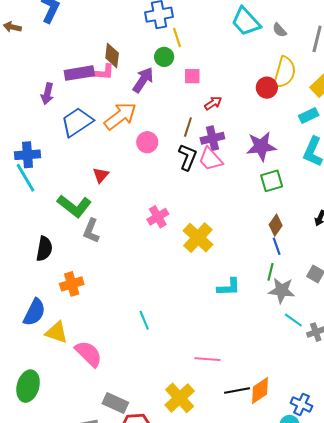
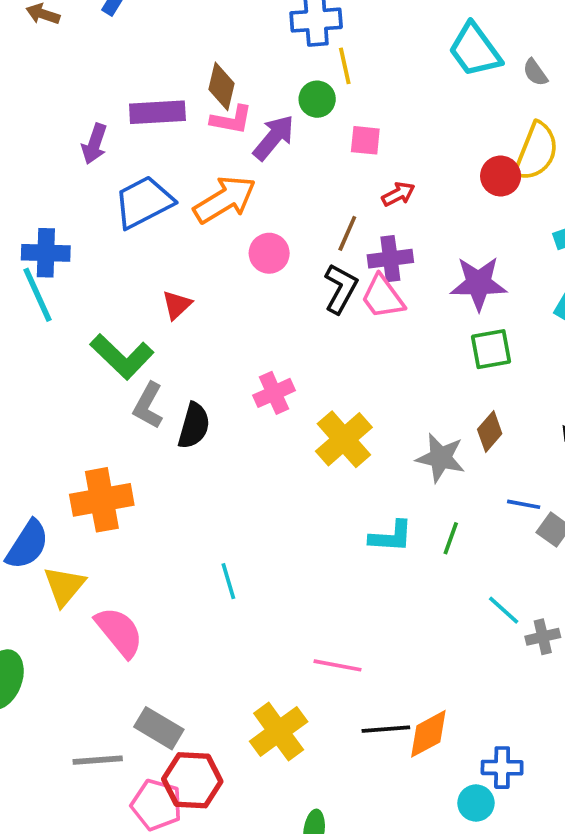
pink L-shape: (103, 72) -> (231, 120), moved
blue line: (277, 246) -> (524, 504), moved, turned -66
black semicircle: (44, 249) -> (194, 426), moved
green line: (270, 272) -> (451, 538), moved
orange cross: (72, 284) -> (102, 500), size x1.4
gray star: (282, 290) -> (441, 458), moved
yellow triangle: (57, 332) -> (64, 586), turned 45
blue cross: (301, 404) -> (502, 768), turned -30

